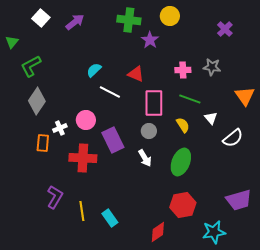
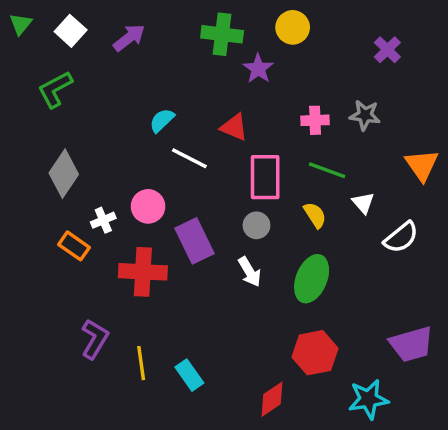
green triangle: (12, 42) -> (21, 24), moved
green L-shape: (31, 66) -> (55, 89), moved
orange rectangle: (43, 143) -> (74, 246), turned -60

